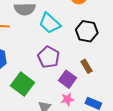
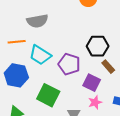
cyan trapezoid: (50, 23) -> (40, 55), moved
black hexagon: (87, 31) -> (98, 46), moved

